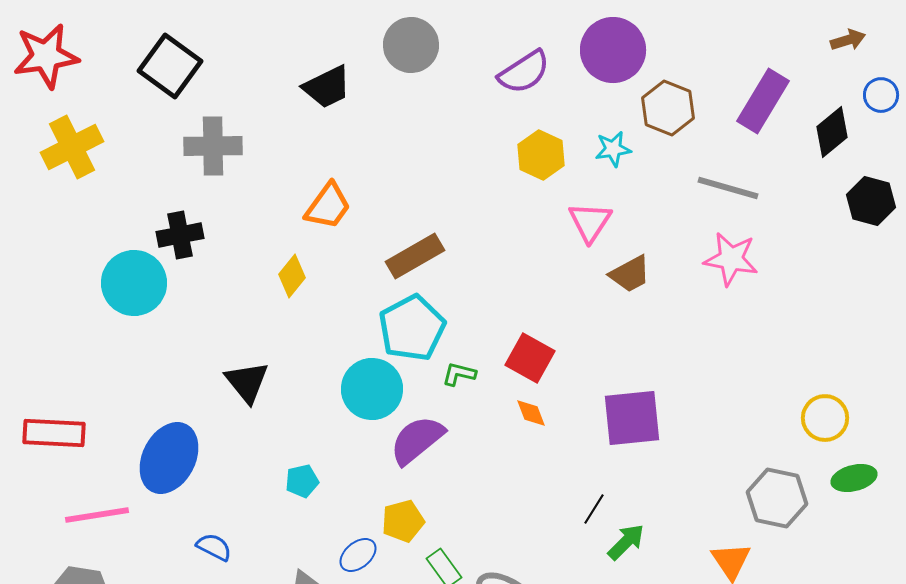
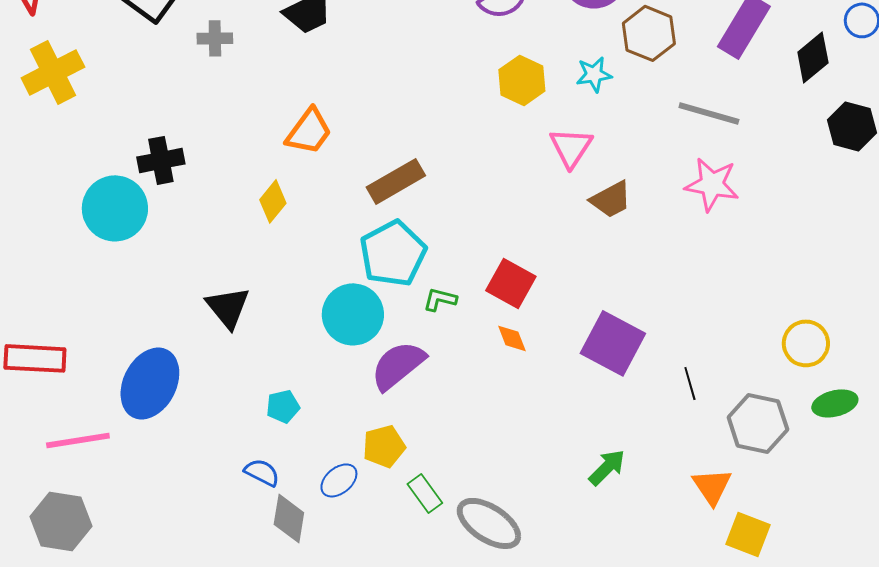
gray cross: (213, 146) -> (215, 38), moved, size x0.6
purple square: (632, 418) -> (613, 343), turned 34
black line: (594, 509) -> (690, 383), moved, turned -48
blue semicircle: (214, 547) -> (262, 472), moved

